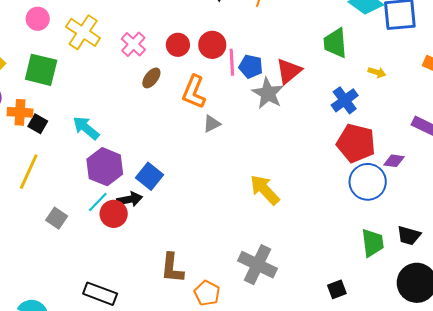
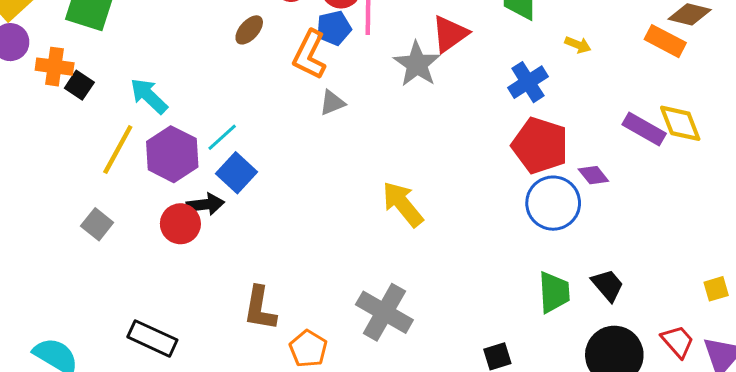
blue pentagon: (251, 66) -> (334, 28), moved, turned -30
purple diamond: (394, 161) -> (593, 175), turned 40
yellow line: (29, 172) -> (118, 150), moved
cyan line: (98, 202) -> (222, 137), moved
black trapezoid: (409, 235) -> (608, 285), turned -150

